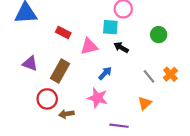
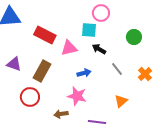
red rectangle: (63, 32) -> (45, 35), size x1.5
blue arrow: (105, 73) -> (84, 73), turned 32
gray line: (149, 76) -> (117, 69), moved
brown arrow: (66, 114) -> (61, 114), moved

